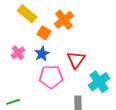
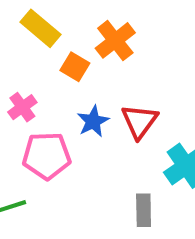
blue star: (42, 54) -> (93, 121), moved
pink pentagon: (51, 77) -> (47, 156), moved

